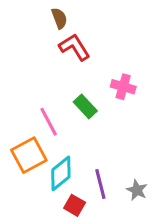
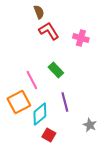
pink cross: (123, 87) -> (81, 38), moved
purple line: (100, 184) -> (65, 102), moved

